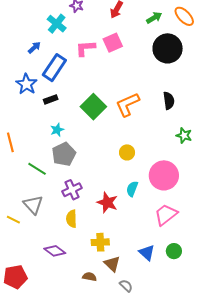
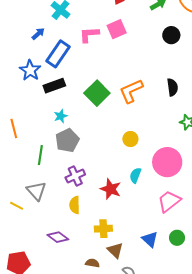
black circle: (168, 48) -> (171, 35), size x0.6
black rectangle: (51, 99) -> (54, 86), size x1.5
green line: (37, 169) -> (40, 155), turned 66

